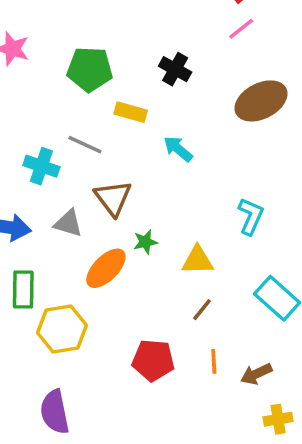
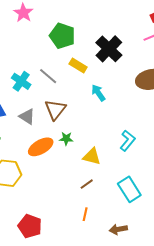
black cross: (175, 69) -> (109, 49), size x1.5
red pentagon: (153, 360) -> (30, 226), moved
brown arrow: (256, 374) -> (118, 229), moved

